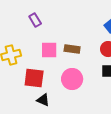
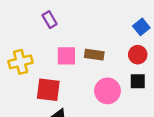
pink circle: (72, 79) -> (107, 91), moved

